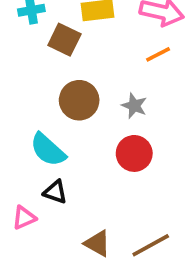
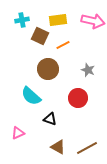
orange line: (158, 54) -> (63, 45), moved
gray star: (134, 106) -> (88, 70), moved
black triangle: (55, 192) -> (50, 119), moved

